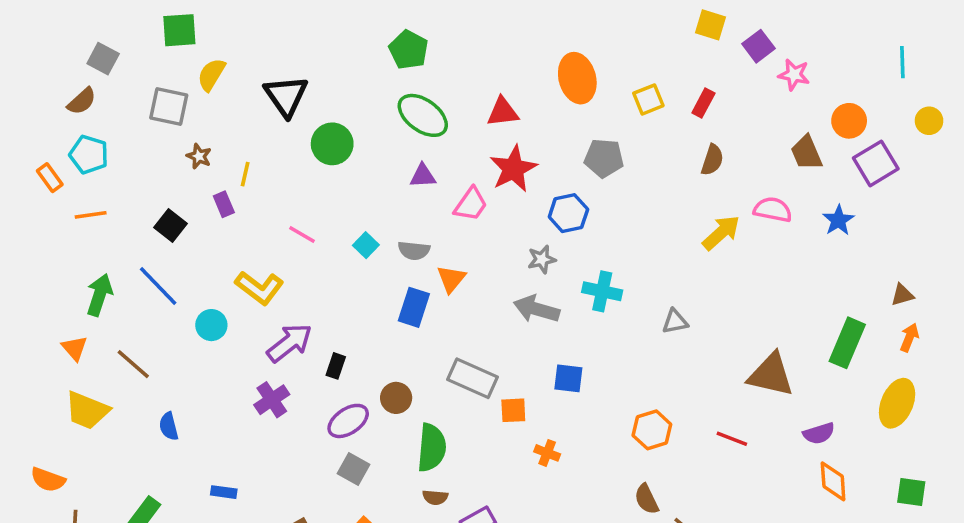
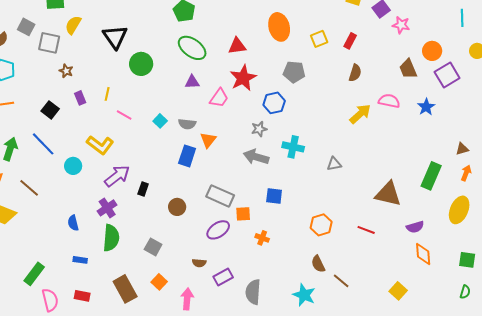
gray square: (103, 59) -> (26, 27), moved
yellow line: (245, 174) -> (107, 94), moved
purple ellipse: (348, 421) -> (218, 230), moved
blue semicircle: (169, 426) -> (73, 223), moved
green semicircle: (432, 448) -> (111, 238), moved

